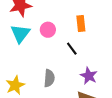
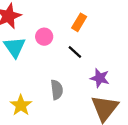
orange rectangle: (81, 24) -> (79, 22), turned 49

